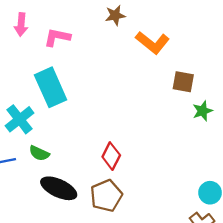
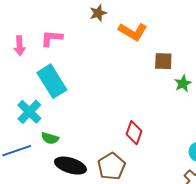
pink arrow: (21, 25) -> (20, 46), moved
red diamond: (111, 156) -> (134, 133), moved

